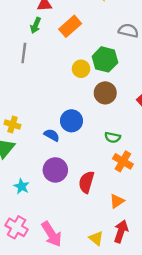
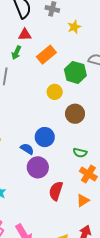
green hexagon: (105, 59) -> (75, 72), moved
purple circle: (55, 170) -> (38, 167), moved
orange triangle: (117, 201) -> (83, 200), moved

